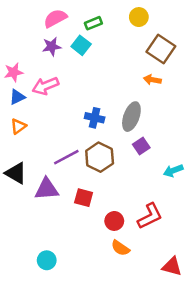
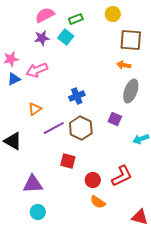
brown square: (161, 49) -> (131, 40), turned -30
gray ellipse: (131, 117) -> (131, 91), moved
blue cross: (95, 118) -> (77, 96), turned -35
orange triangle: (18, 126) -> (35, 109), moved
purple square: (141, 146) -> (115, 119), turned -32
purple triangle: (47, 189) -> (33, 184), moved

